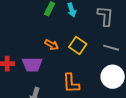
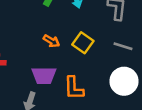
purple trapezoid: (32, 64) -> (44, 75), moved

